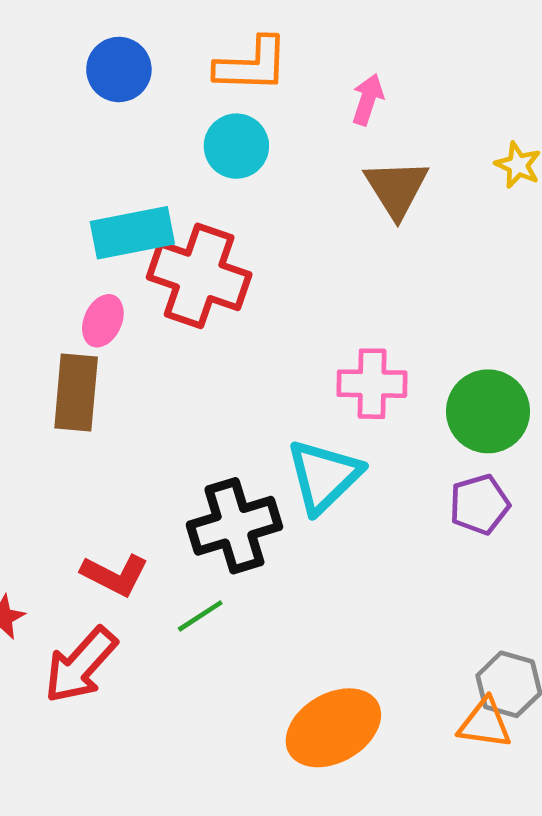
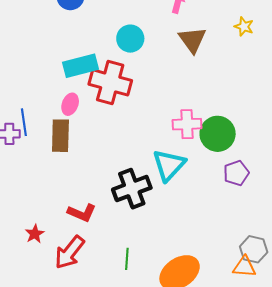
cyan circle: (236, 146) -> (130, 39), moved
green circle: (488, 411) -> (218, 134), moved
green line: (200, 616) -> (127, 259), moved, turned -50

